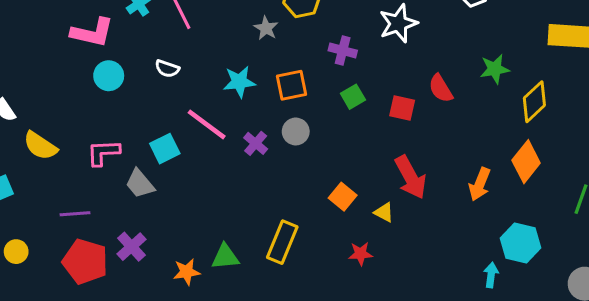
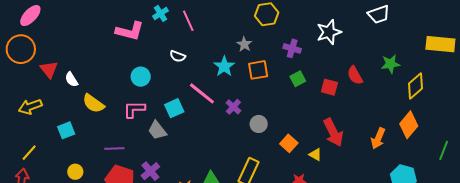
gray star: (266, 28) -> (244, 44), moved
cyan circle: (109, 76) -> (141, 77), moved
cyan star: (239, 82) -> (224, 66), turned -30
gray circle: (296, 131) -> (259, 124), moved

